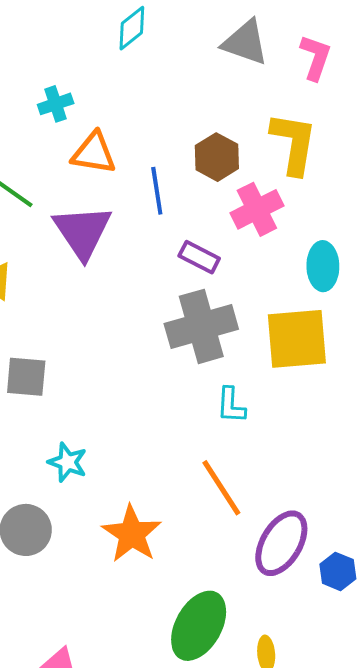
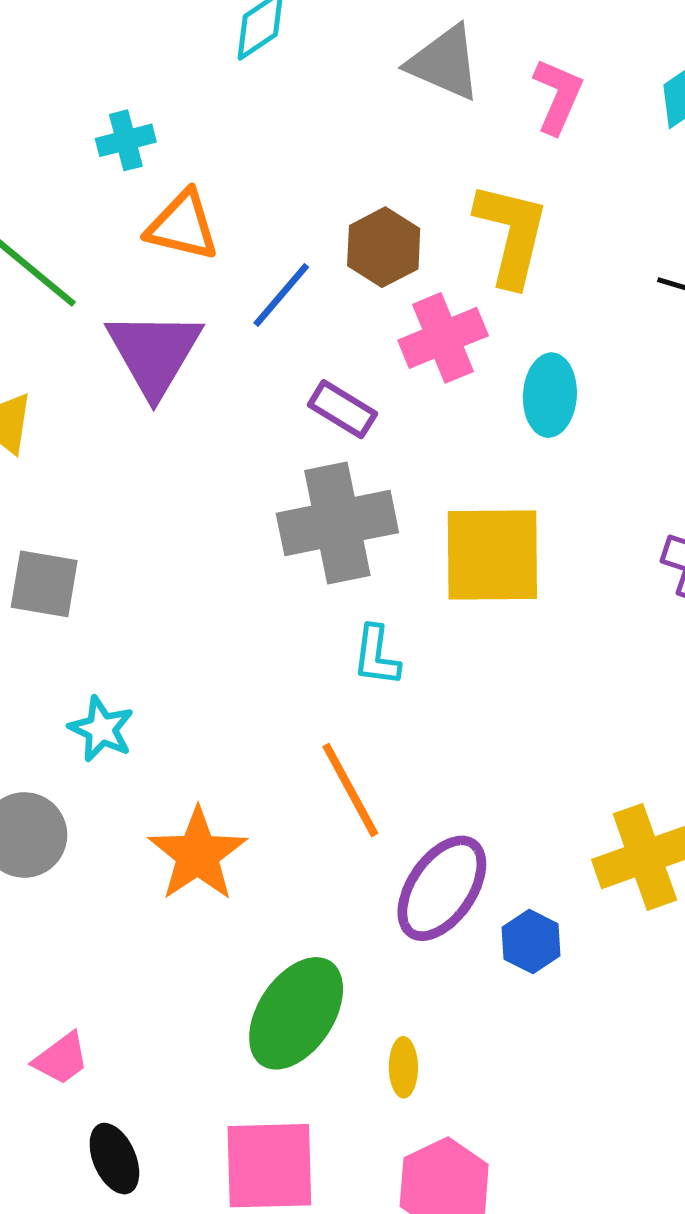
blue line: (157, 191) -> (281, 295), turned 45
cyan ellipse: (323, 266) -> (550, 395), moved

